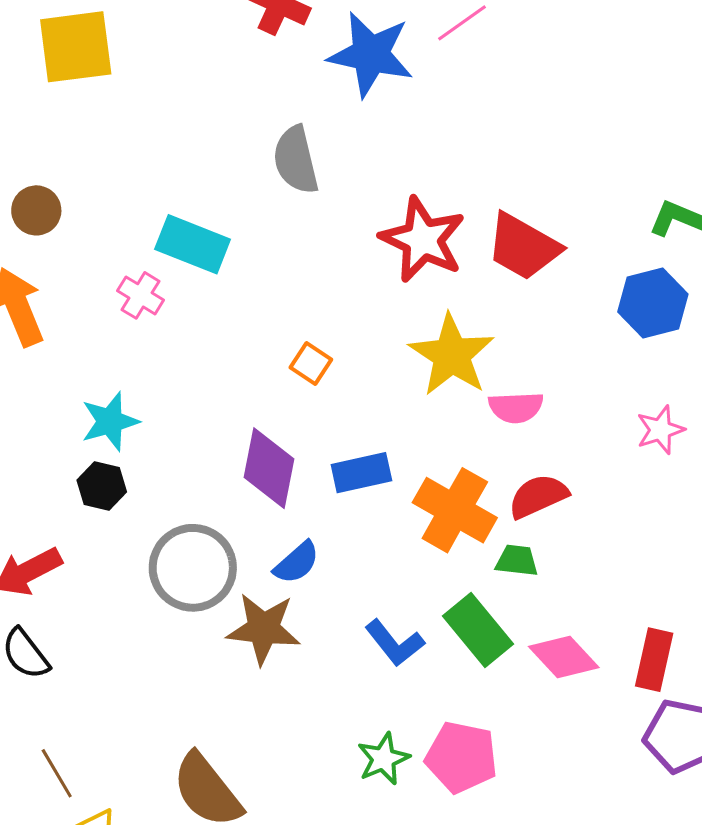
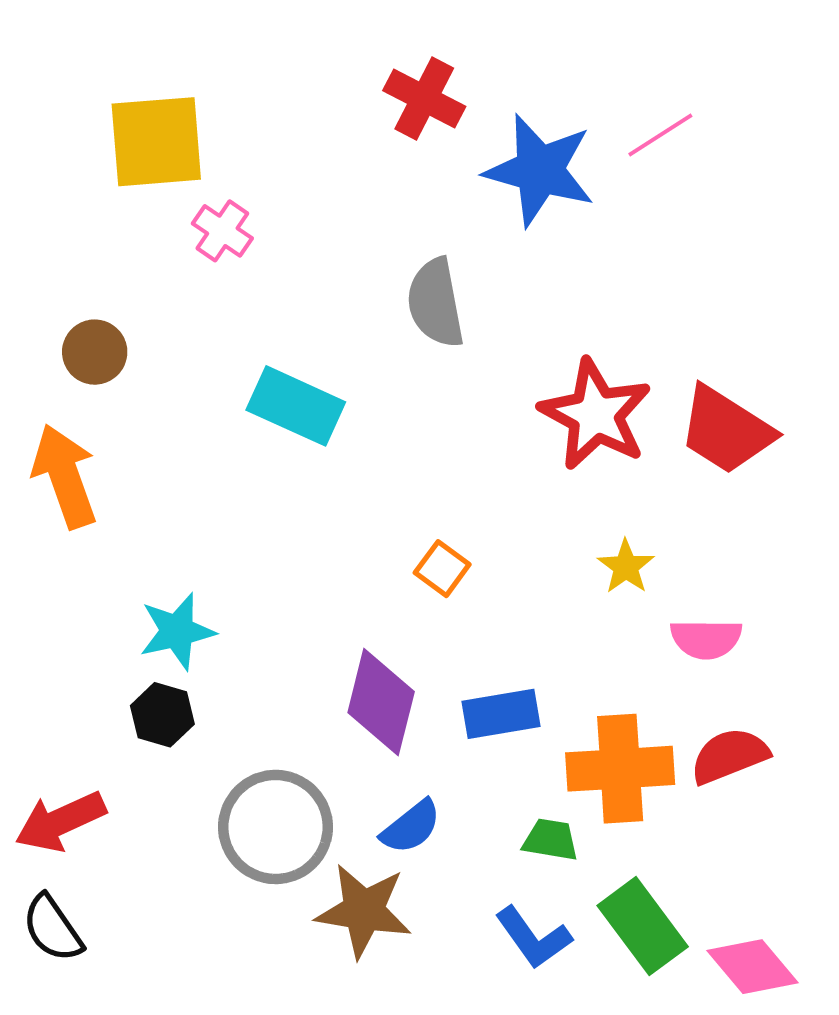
pink cross: (141, 295) -> (222, 231), moved
yellow star: (452, 355) -> (626, 567), size x0.5
orange cross: (455, 510) -> (620, 769), turned -36
green trapezoid: (517, 561) -> (551, 840), moved

